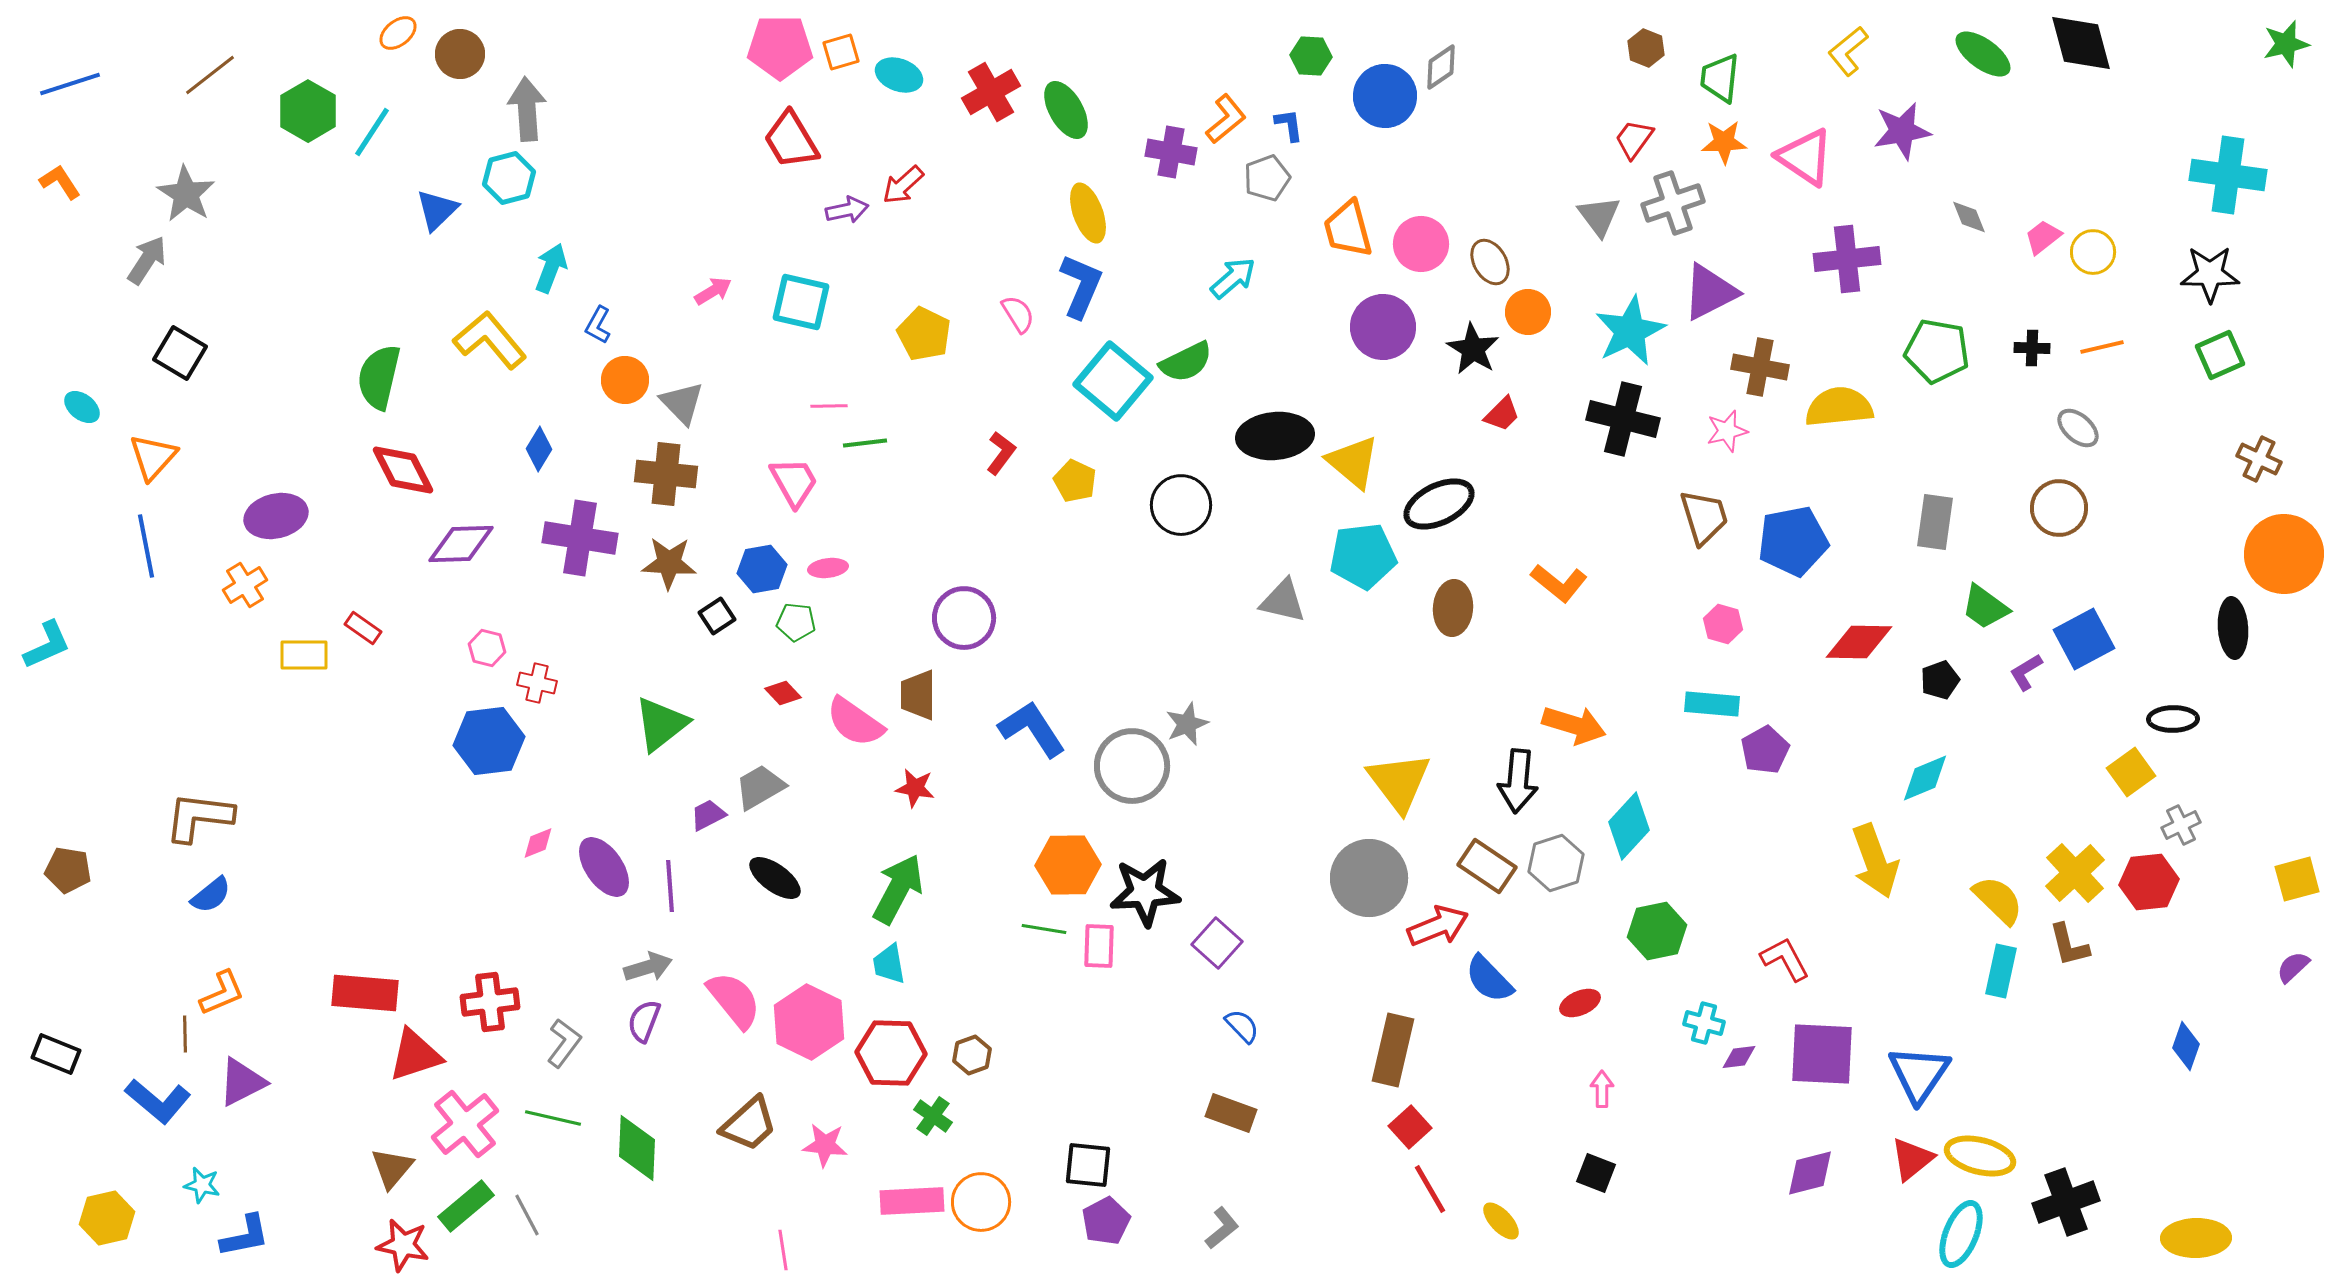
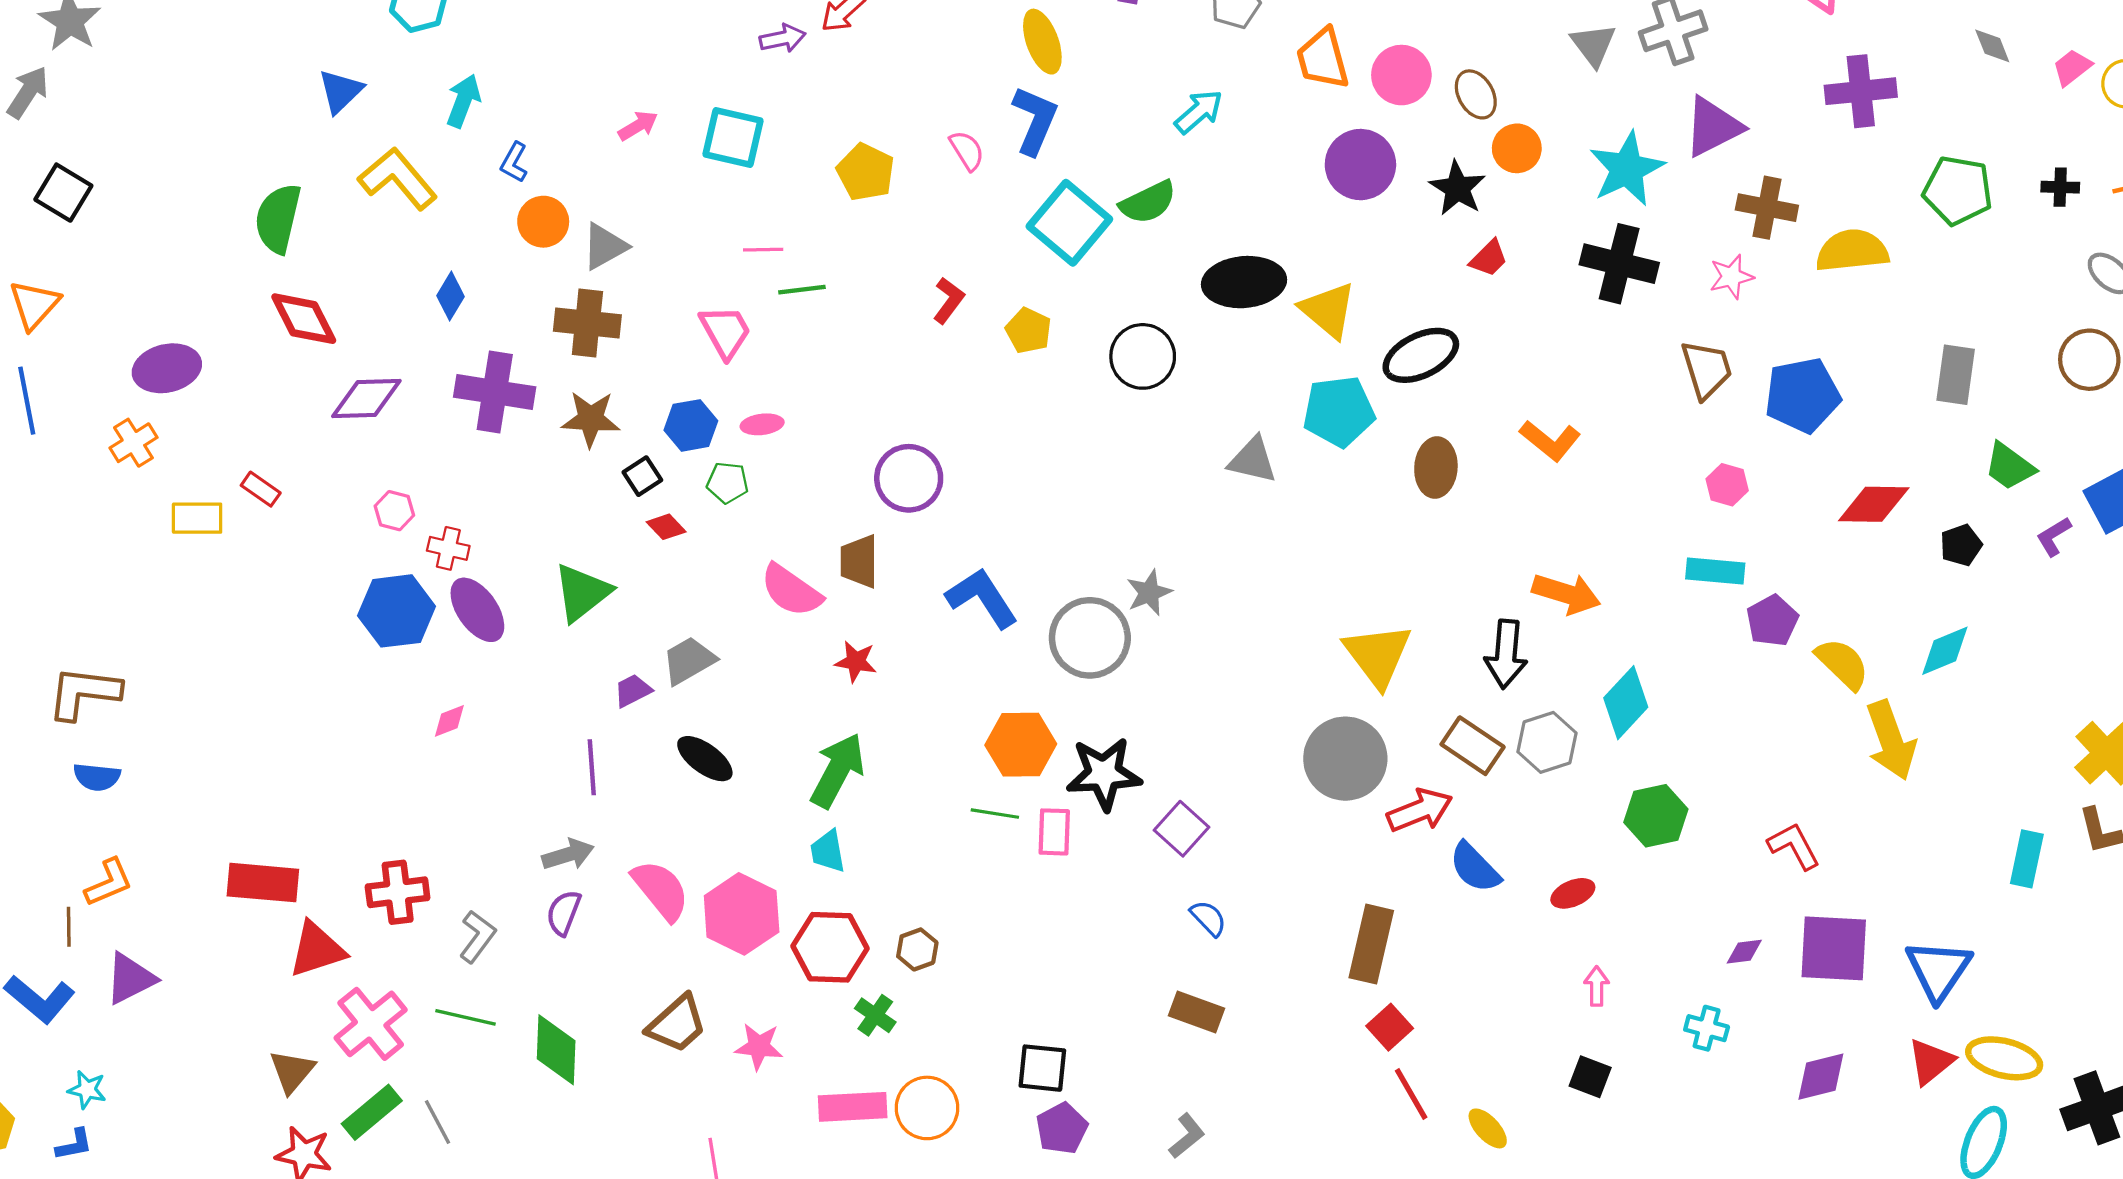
blue triangle: (437, 210) -> (340, 91), moved
gray triangle: (682, 403) -> (605, 246), turned 45
red diamond: (783, 693) -> (666, 527), moved
purple ellipse: (604, 867) -> (477, 610), moved
blue semicircle: (211, 895) -> (97, 777), turned 45
yellow semicircle: (1998, 900) -> (1842, 664), moved
cyan cross: (1704, 1023) -> (1707, 1028), moved
blue L-shape: (245, 1236) -> (74, 1145), moved, size x0.7

